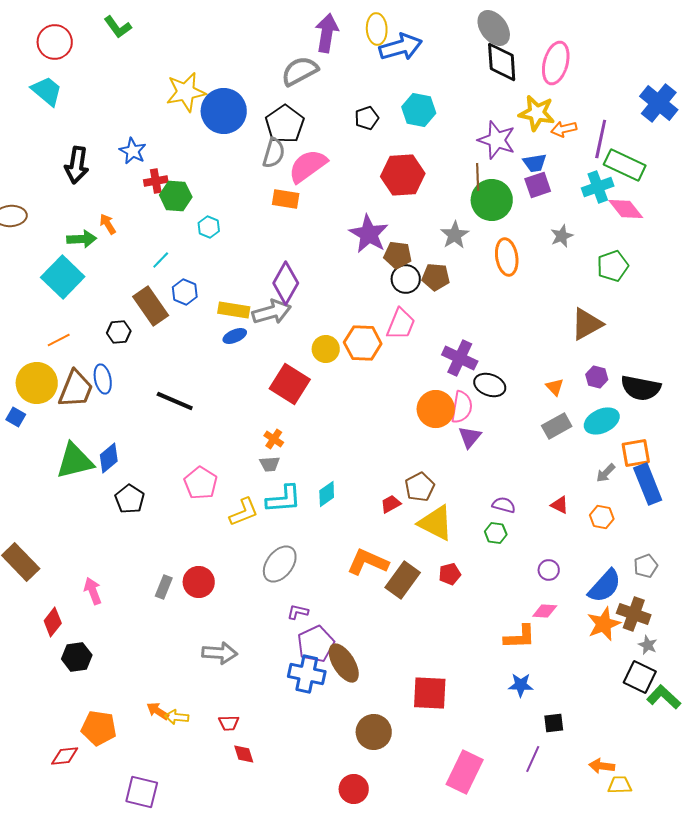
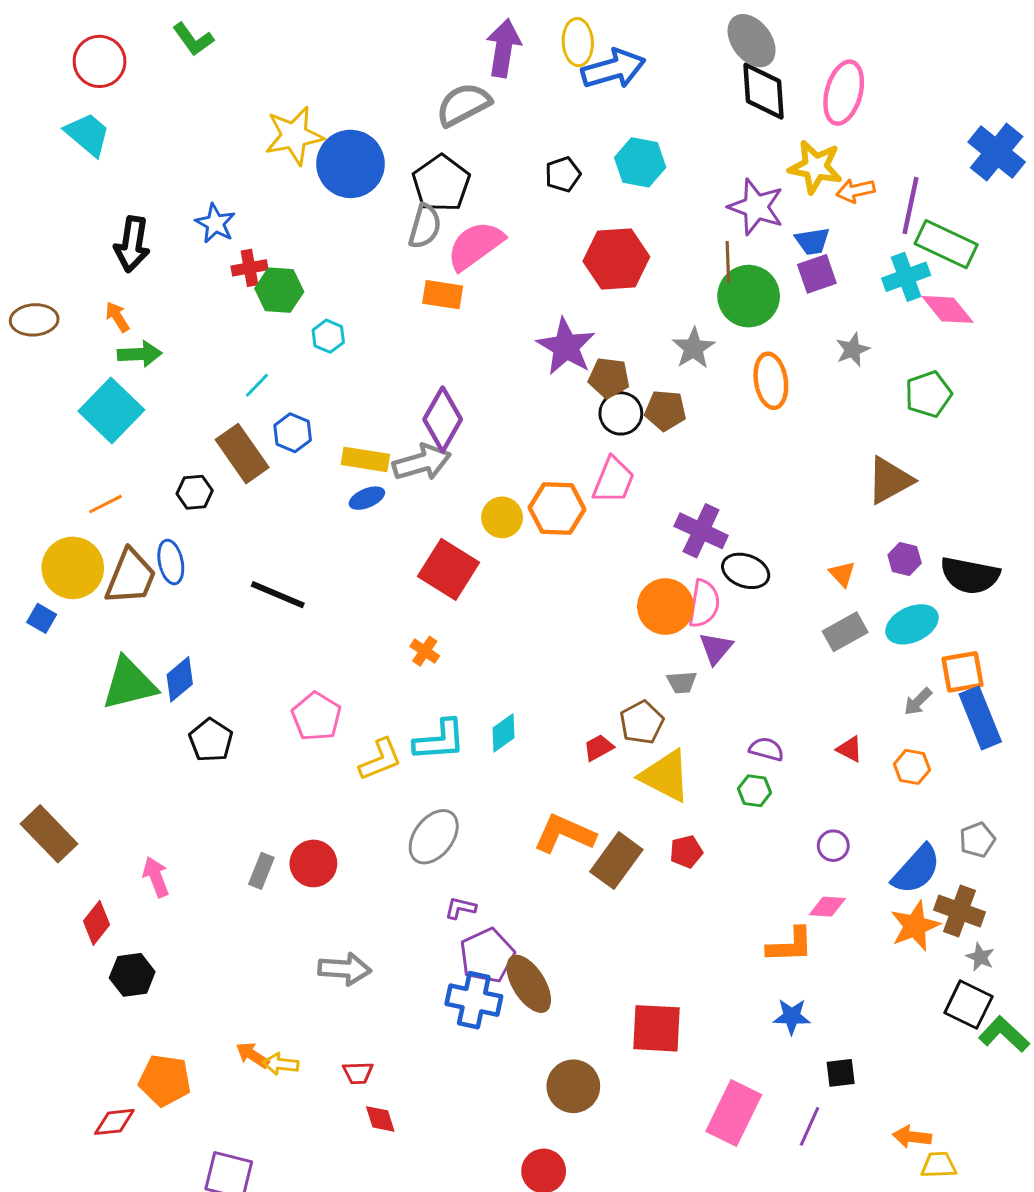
orange arrow: (108, 224) -> (117, 317), moved
gray trapezoid: (270, 464) -> (682, 682), moved
pink rectangle: (465, 772) -> (734, 1113), moved

